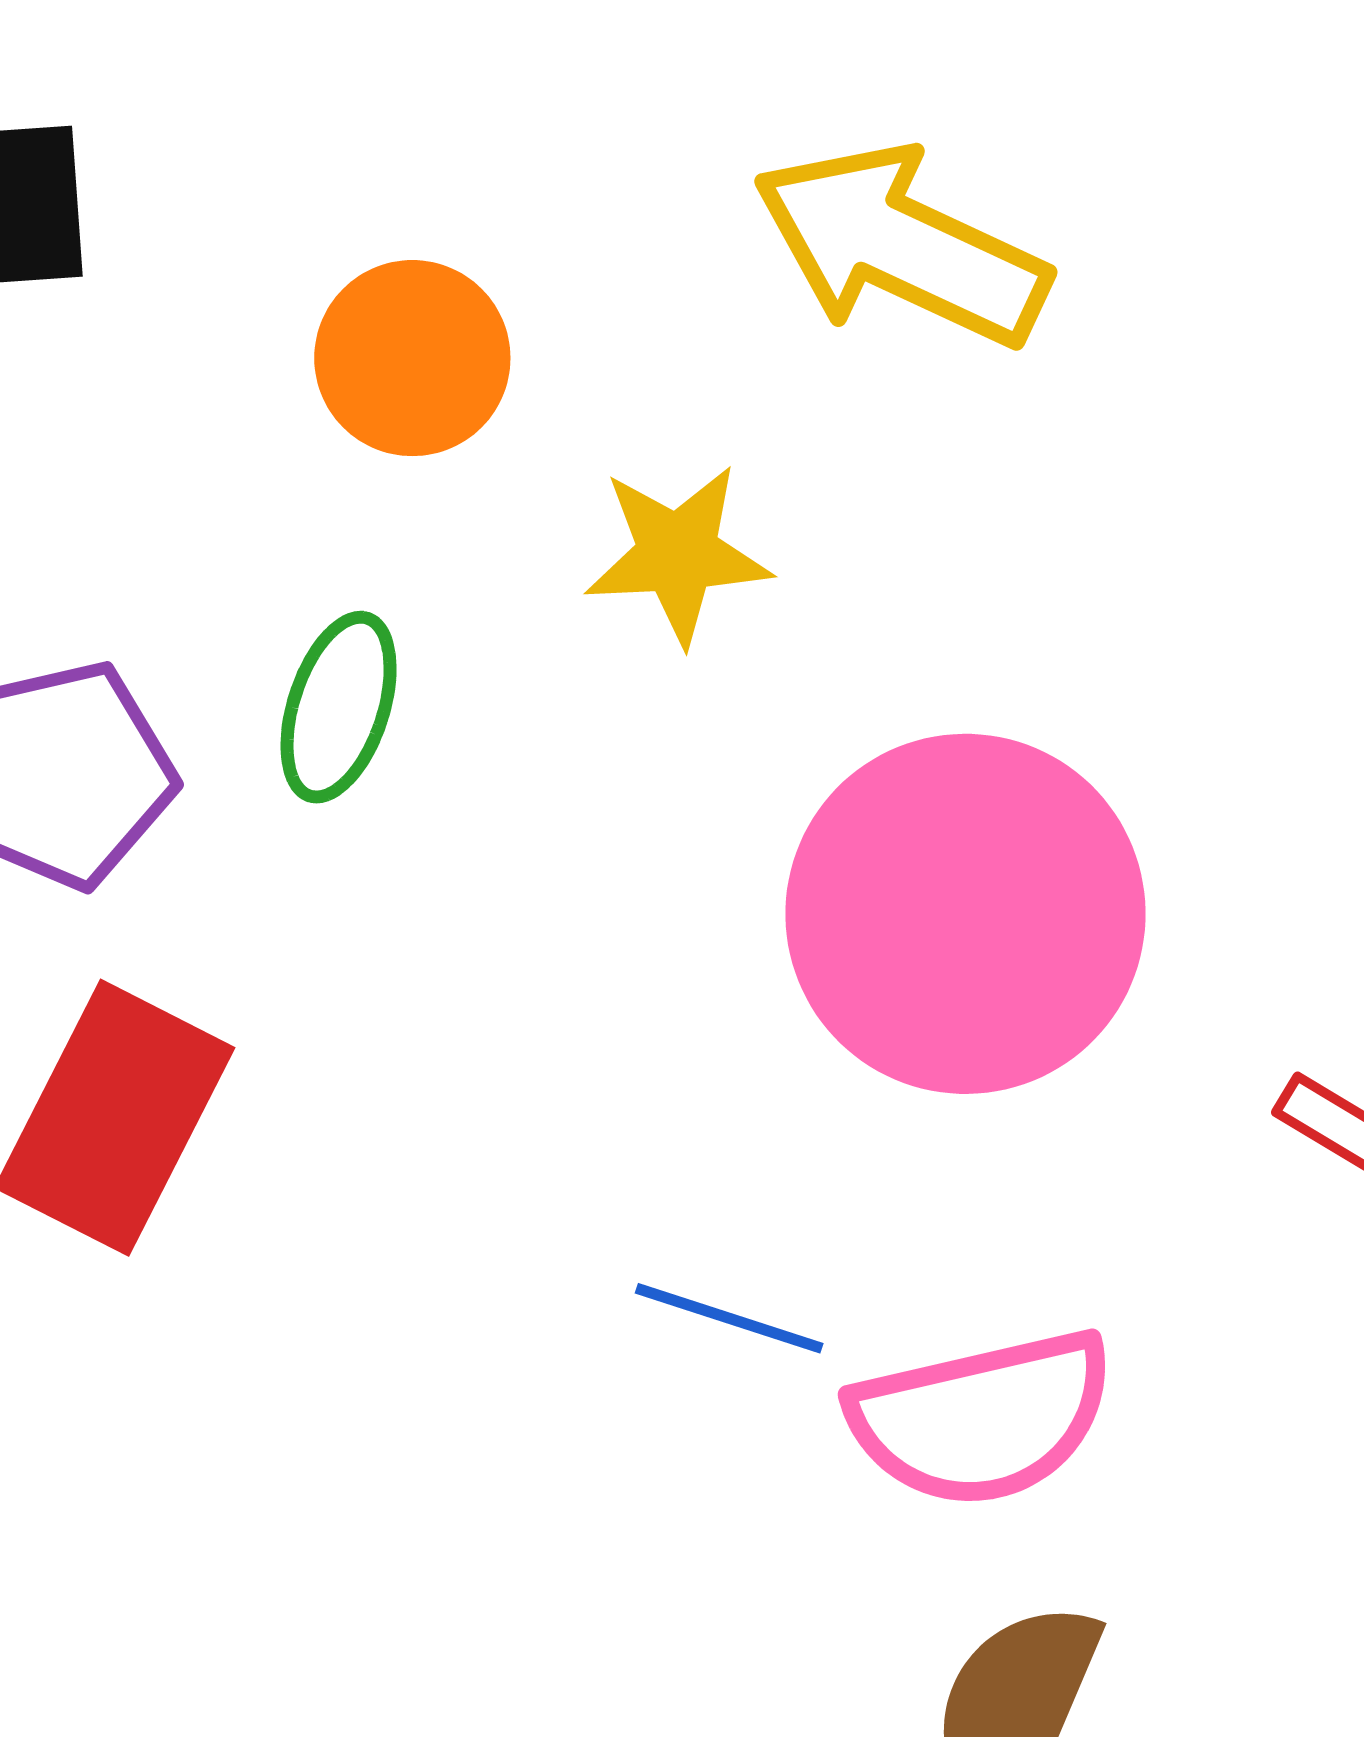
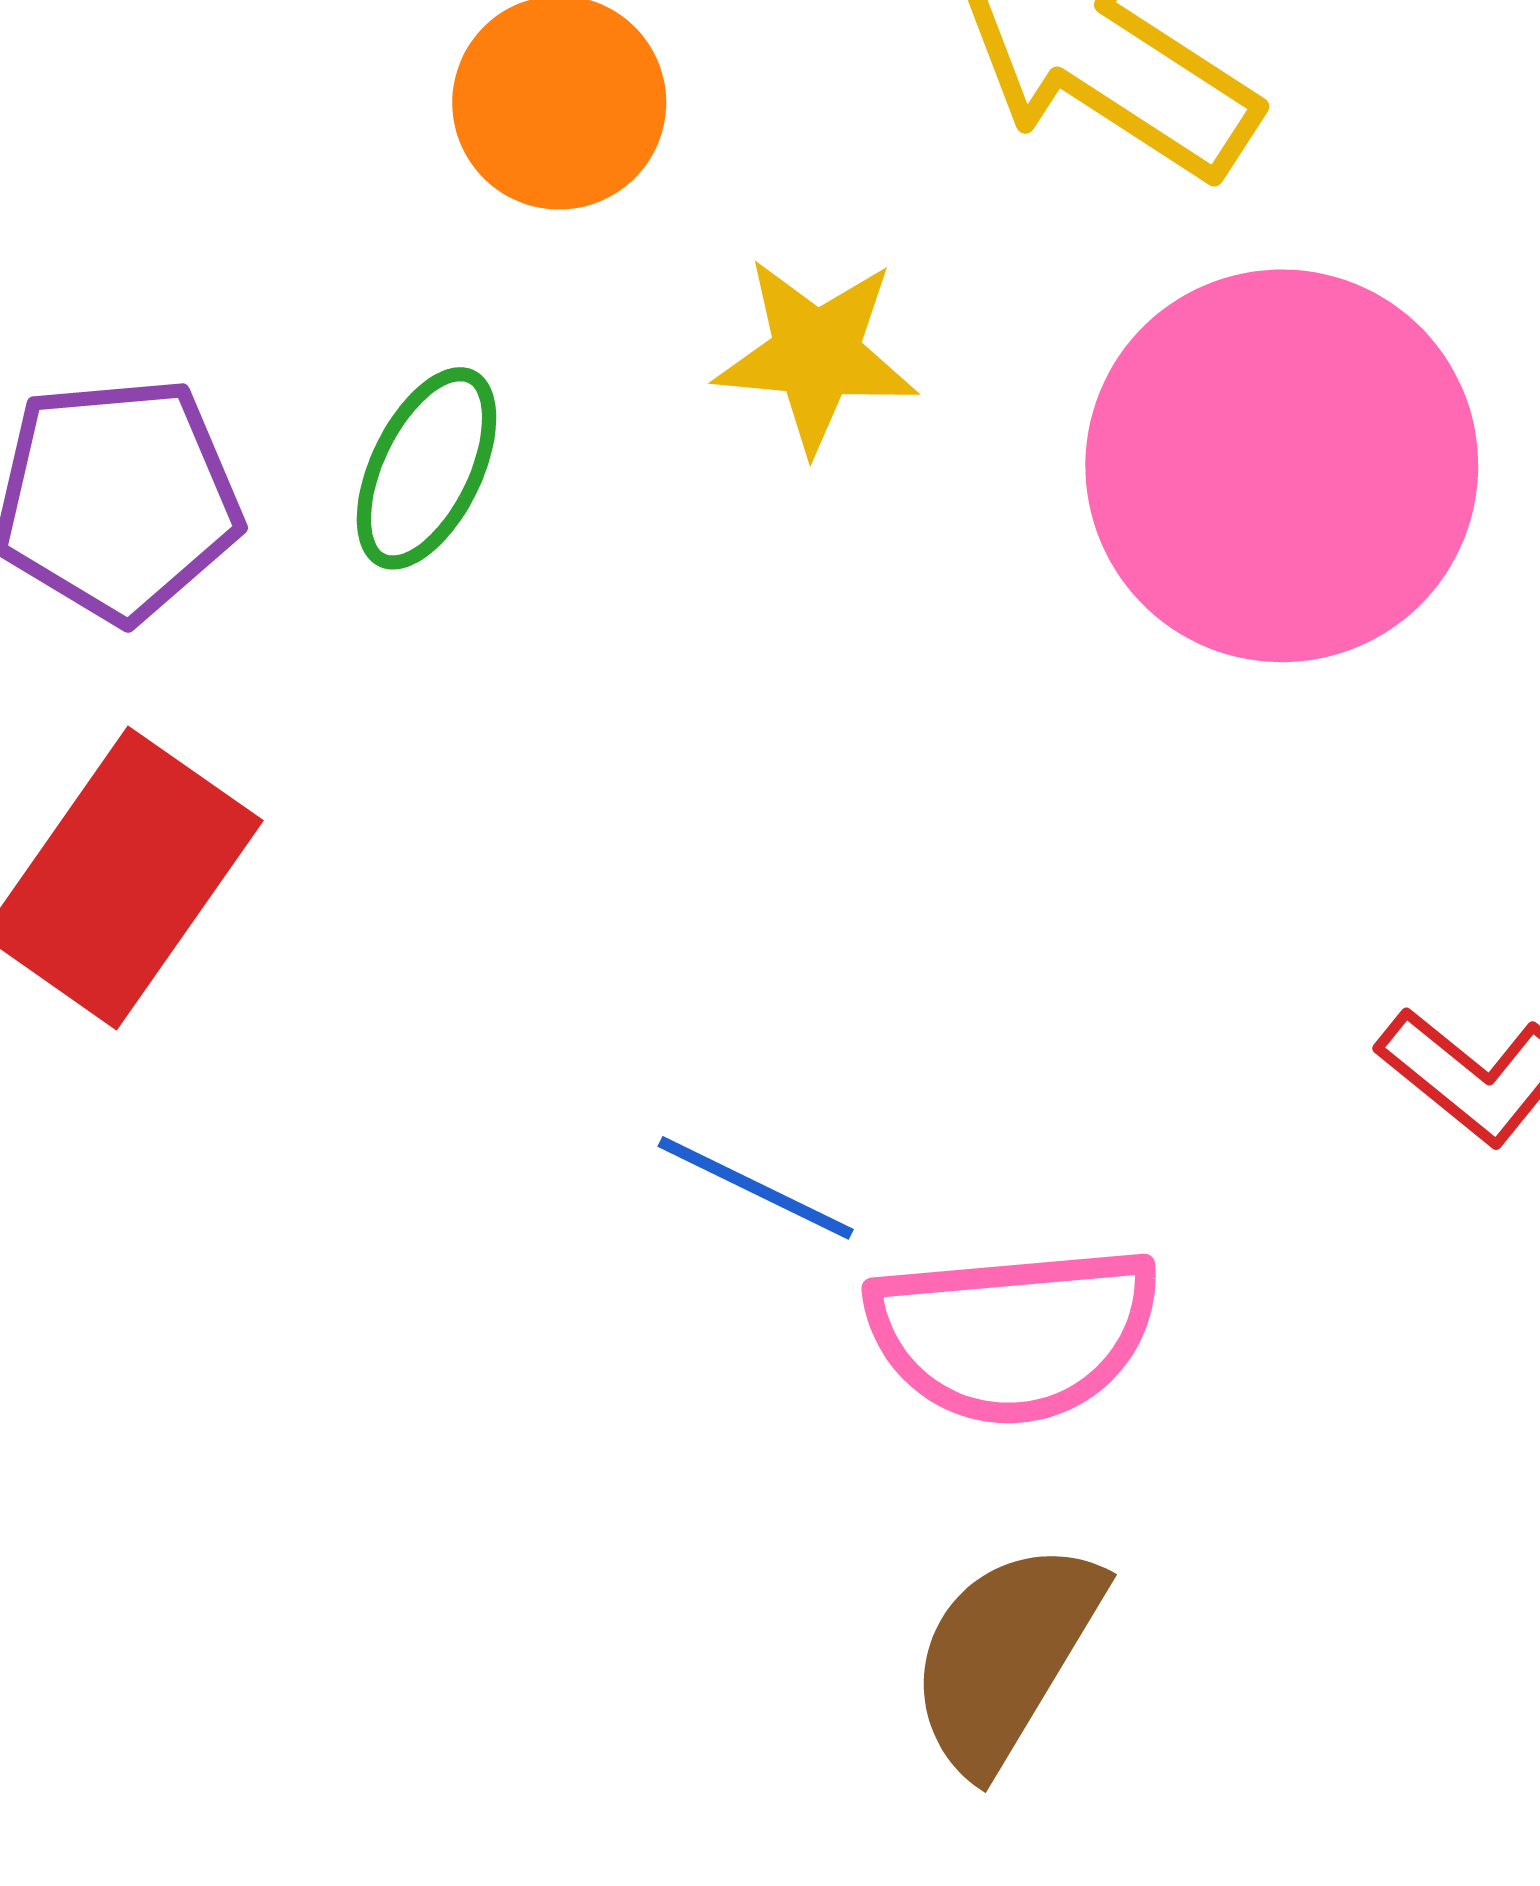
pink circle: (965, 914) -> (1282, 466), moved

